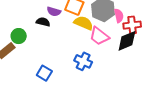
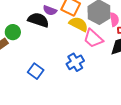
black semicircle: (43, 22) -> (38, 20), size x1.5
blue cross: (83, 61) -> (75, 62), turned 30

